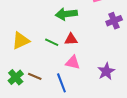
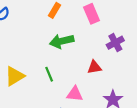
red triangle: (71, 39) -> (94, 67), moved
green line: (52, 42) -> (49, 74), turned 48

